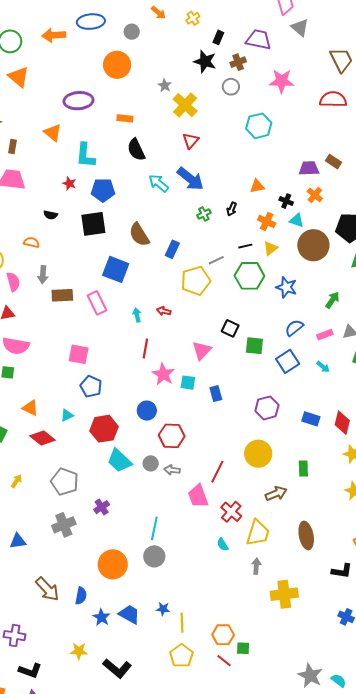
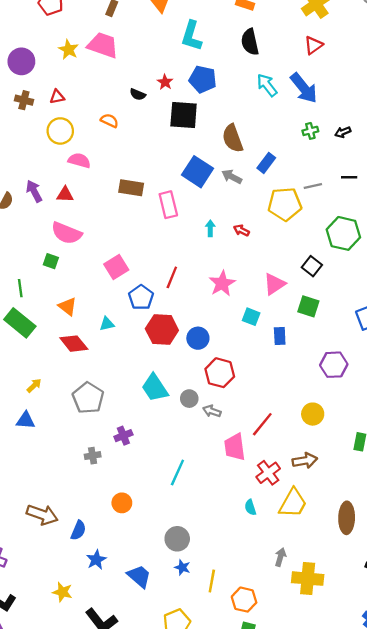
red star: (69, 184) -> (165, 82), moved
black arrow: (232, 209) -> (343, 132), turned 32
gray arrow: (43, 275) -> (232, 177), moved, turned 102
green hexagon: (249, 276) -> (343, 233), moved
pink semicircle: (13, 282) -> (79, 160), turned -72
green square: (254, 346) -> (308, 306), moved
red line: (145, 348) -> (172, 277), moved
pink square: (79, 354) -> (116, 267), moved, turned 35
pink star: (163, 374) -> (222, 283), moved
red hexagon: (104, 429) -> (162, 329), moved
yellow circle: (258, 454) -> (313, 414), size x0.7
brown arrow: (276, 494) -> (305, 461), moved
gray cross: (64, 525) -> (93, 456), moved, size x0.6
blue triangle: (18, 541) -> (26, 420), moved
gray circle: (154, 556) -> (177, 539), moved
orange circle: (113, 564) -> (122, 503), size x0.6
gray arrow: (256, 566) -> (280, 557), moved
brown arrow: (47, 589) -> (42, 515), turned -40
blue star: (163, 609) -> (182, 567), moved
blue trapezoid: (129, 614) -> (139, 576), moved
yellow line: (182, 623) -> (212, 581), moved
orange hexagon: (223, 635) -> (244, 600), moved

